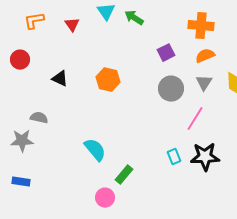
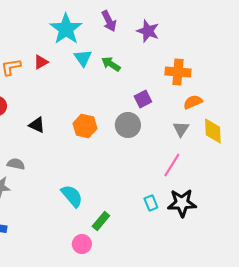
red triangle: (72, 25) -> (41, 62), moved, turned 35
orange semicircle: (205, 56) -> (193, 102), moved
gray circle: (171, 89) -> (128, 125), moved

